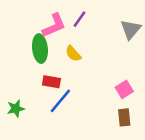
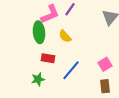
blue line: (60, 101) -> (71, 70), moved
green star: (16, 109) -> (38, 79), moved

